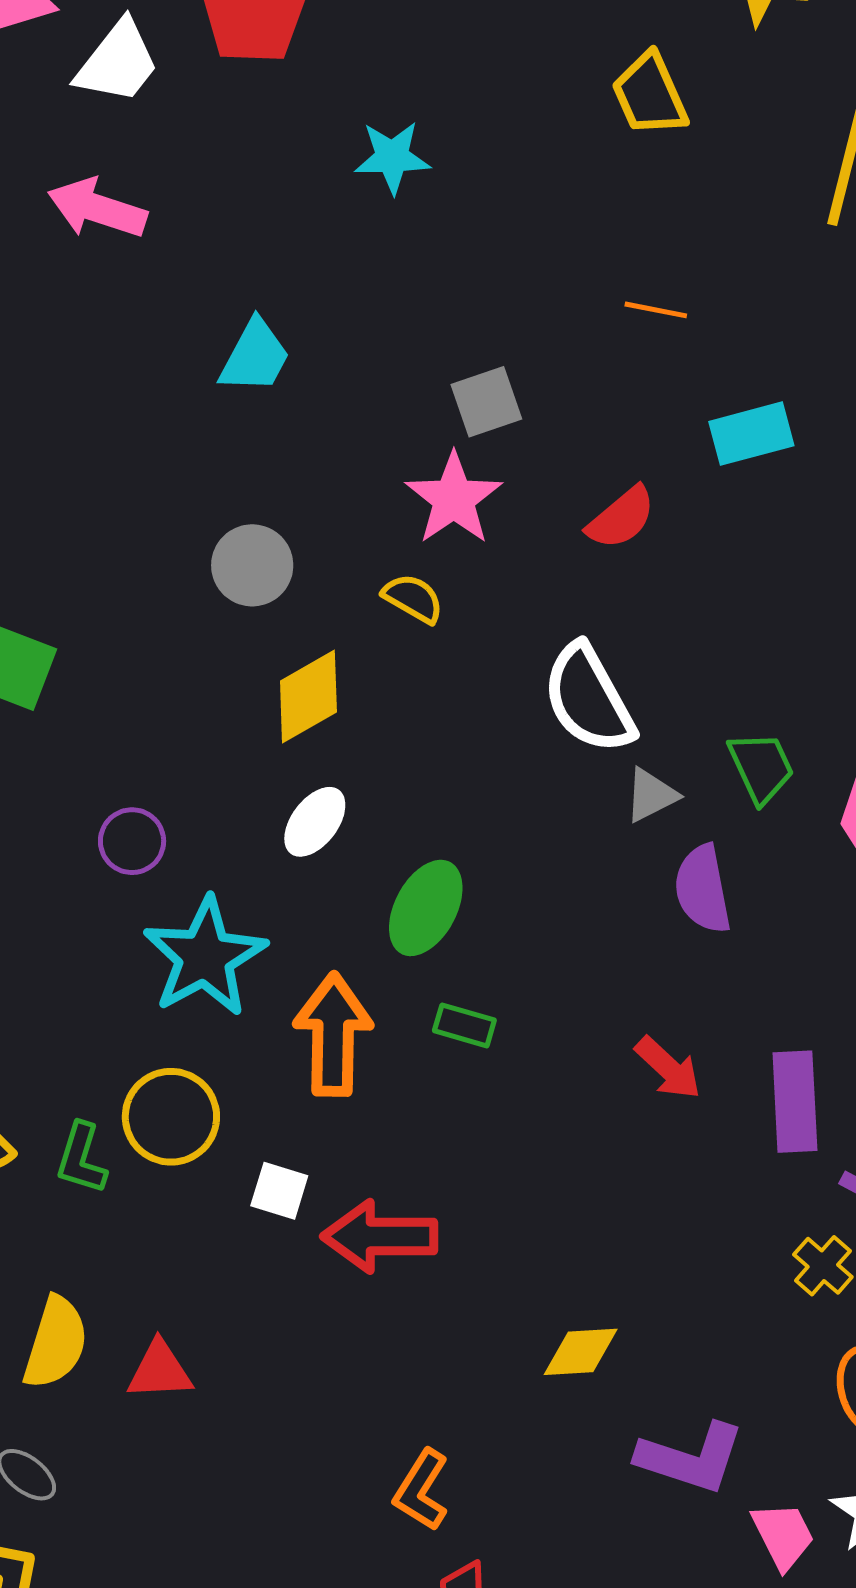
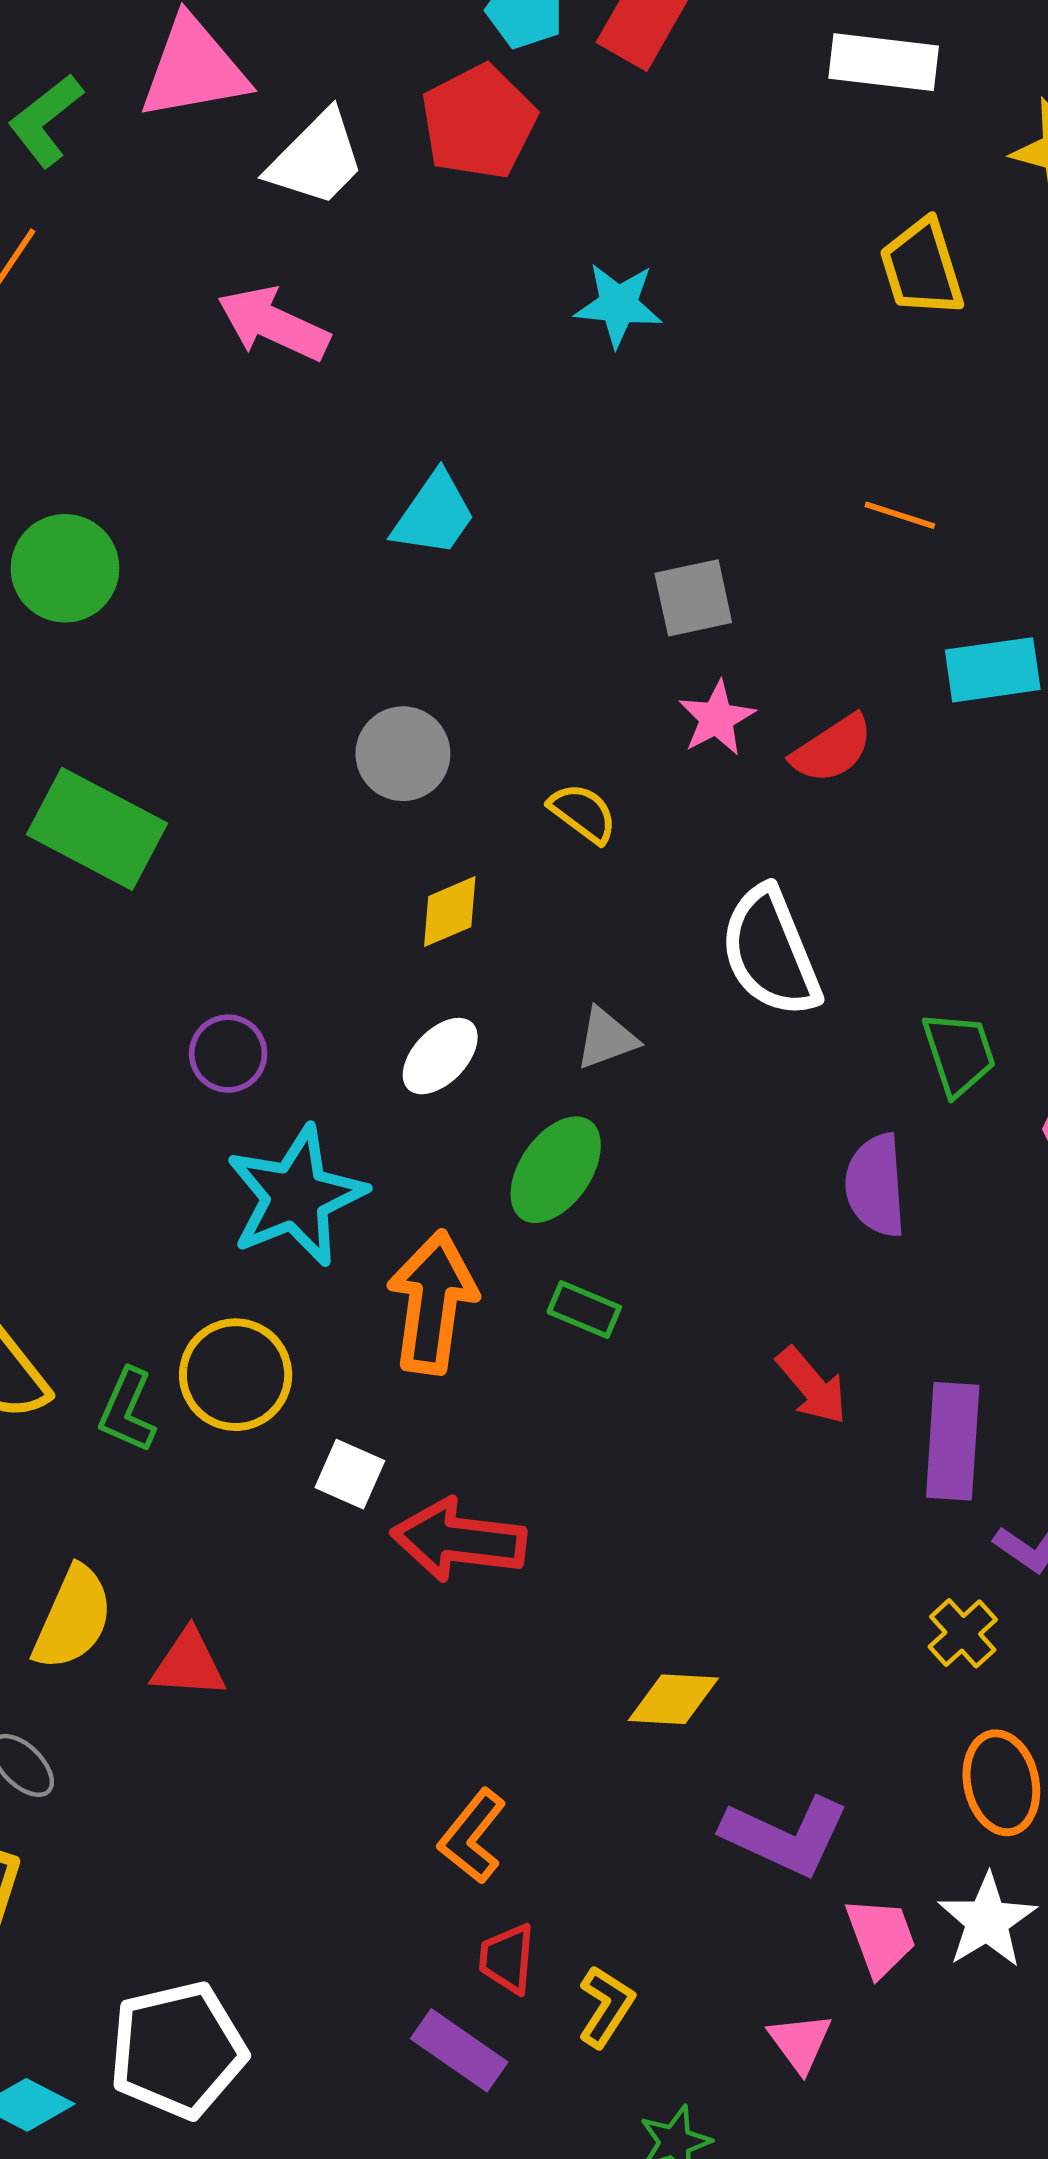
pink star: (454, 499) -> (717, 718), moved, size x0.7
yellow diamond: (308, 697) -> (450, 912), size x0.7
gray triangle: (651, 795) -> (606, 1039), moved

